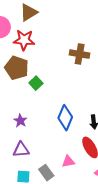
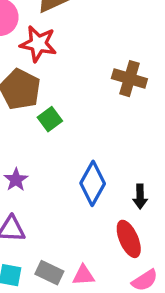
pink triangle: (68, 161) -> (83, 275), moved
gray rectangle: (46, 173) -> (49, 273), turned -35

